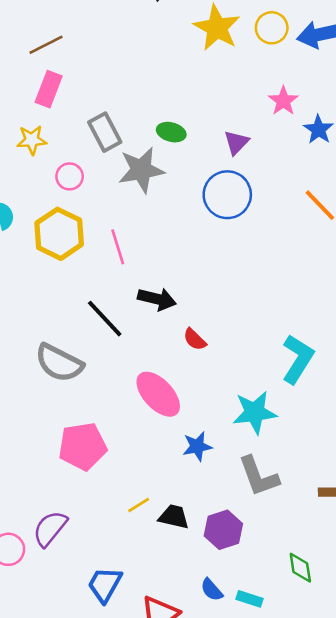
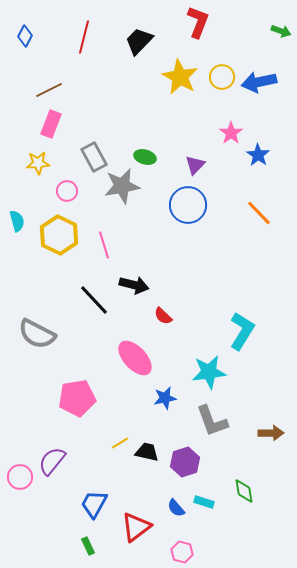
gray semicircle: (59, 363) -> (37, 334), moved
cyan rectangle: (249, 599) -> (204, 502), moved

